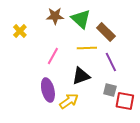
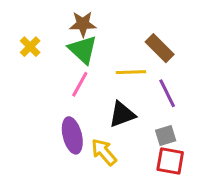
green triangle: (81, 19) -> (83, 50), moved
gray square: (110, 90) -> (166, 135), turned -32
yellow arrow: (69, 101) -> (104, 152), turned -96
red square: (125, 101) -> (170, 161), moved

